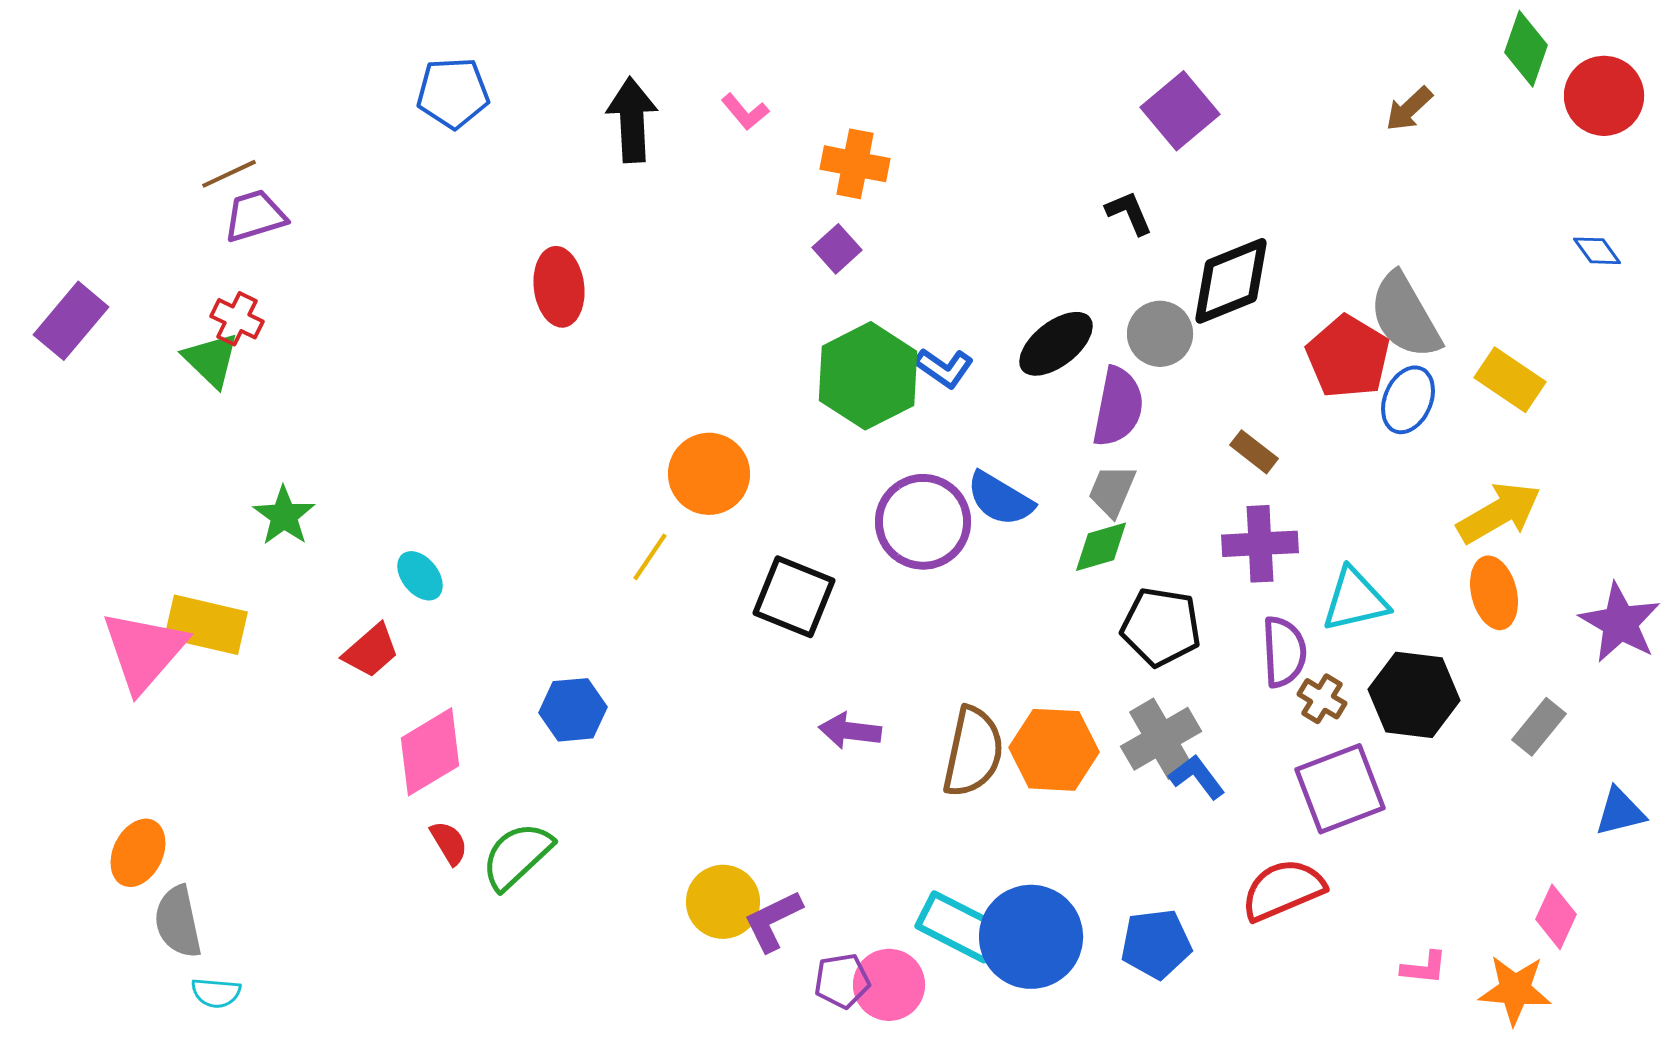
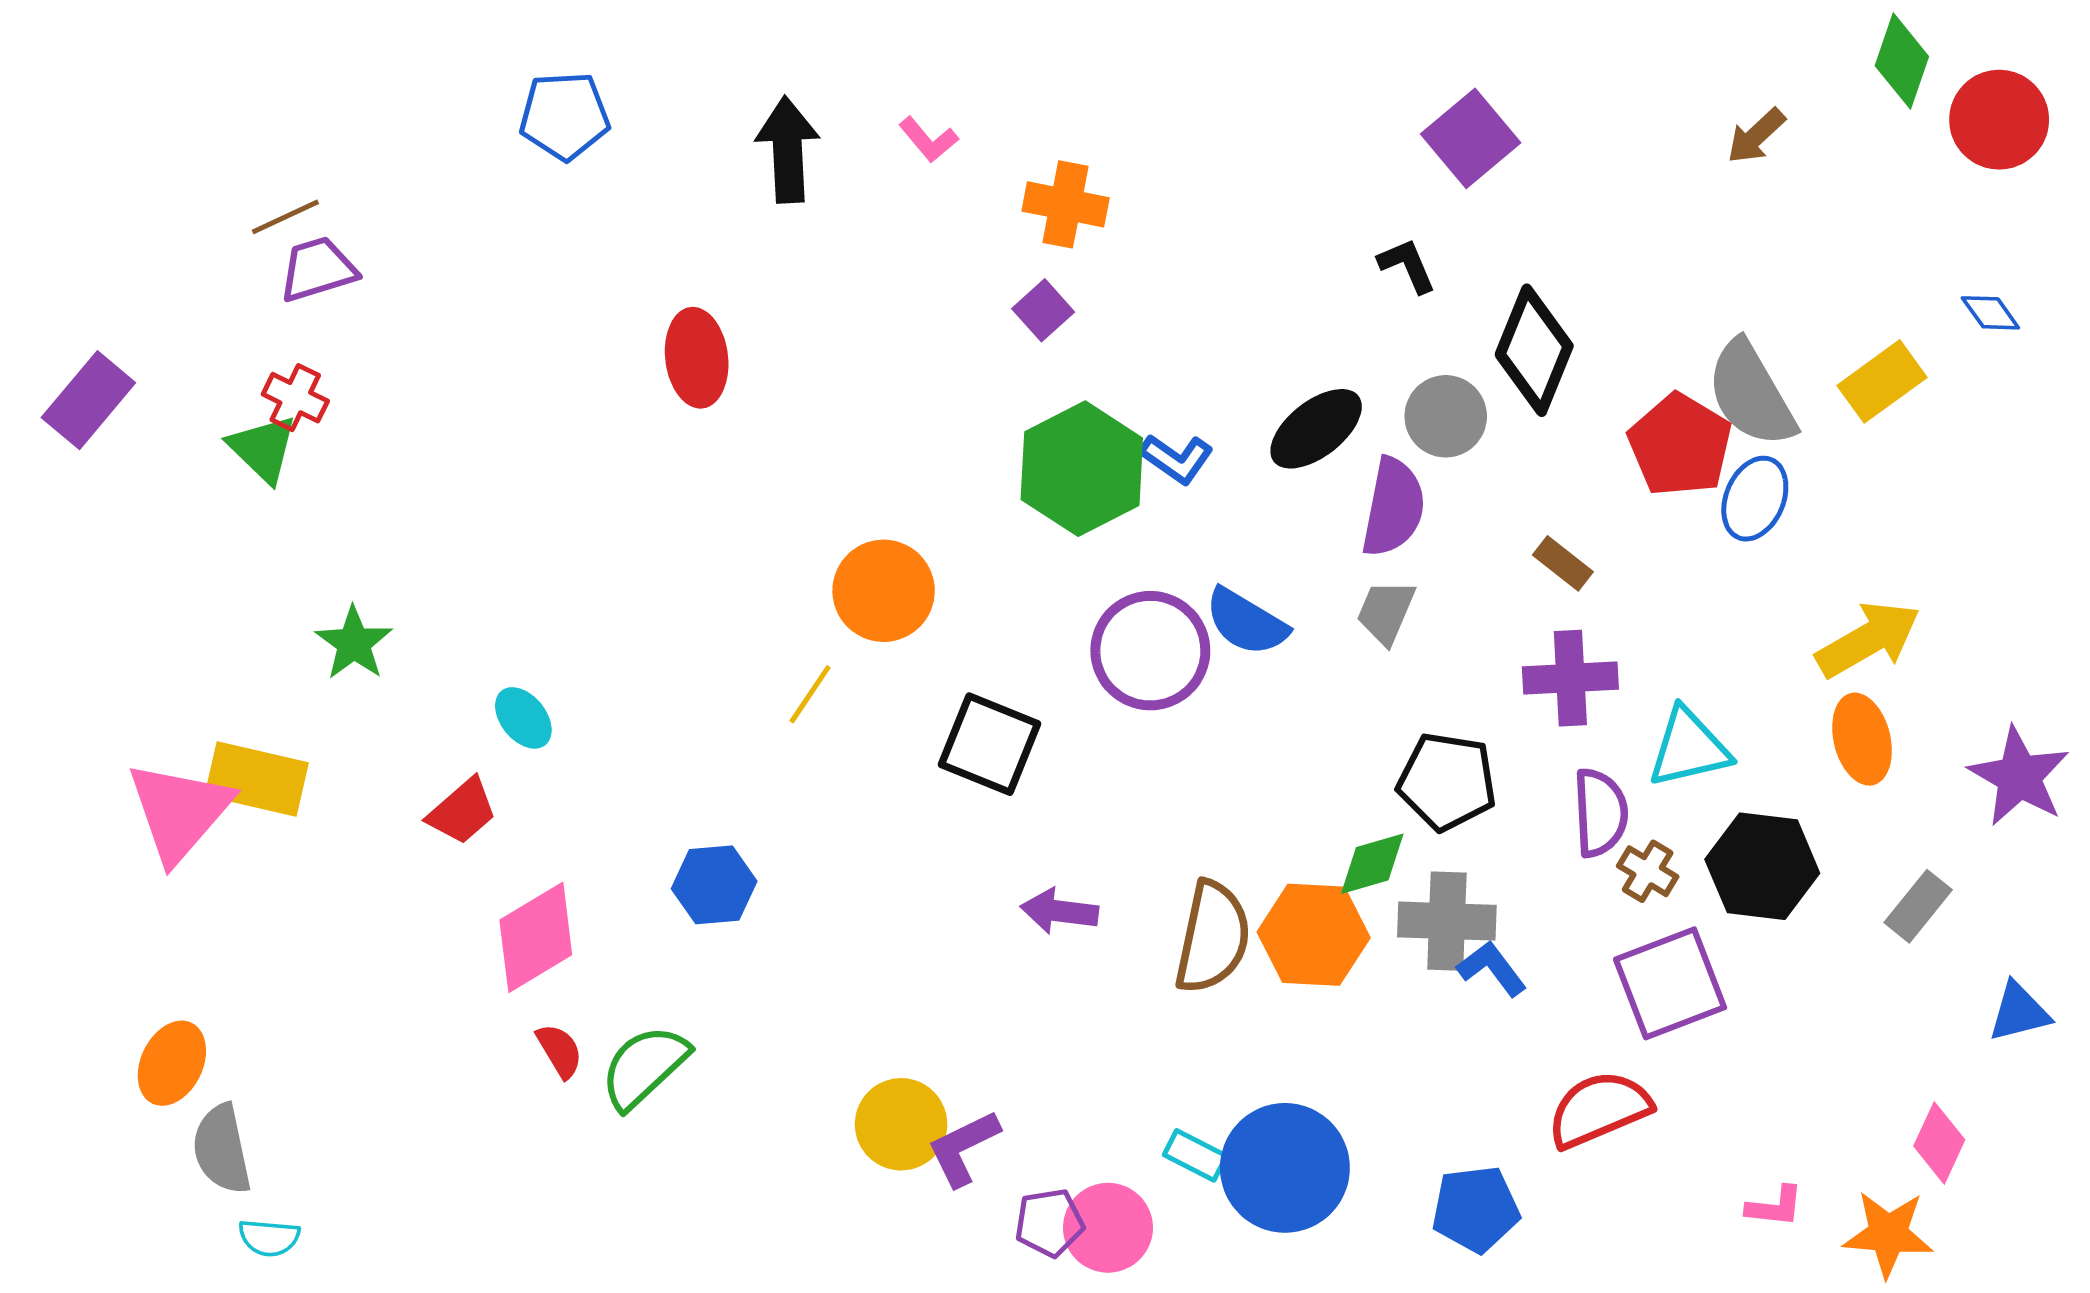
black diamond: (1231, 281) -> (1534, 350), turned -46
yellow rectangle: (1510, 380) -> (1882, 381), moved, turned -70
green diamond: (1101, 547) -> (1372, 864), moved
gray cross: (1161, 739) -> (1447, 921), turned 32
cyan rectangle: (959, 927) -> (1195, 1155), size x0.6
blue pentagon: (1156, 944) -> (1476, 1209), moved

